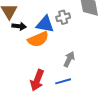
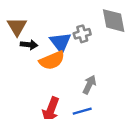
blue triangle: (45, 24) -> (60, 42), turned 42

